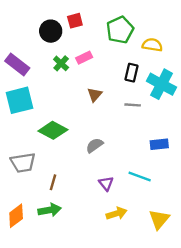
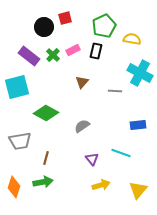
purple rectangle: (17, 65) -> (29, 56), moved
black rectangle: (131, 73) -> (96, 51), moved
orange diamond: (16, 216) -> (14, 187), turned -35

